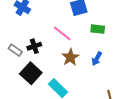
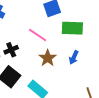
green rectangle: (98, 29) -> (72, 28), size x1.5

